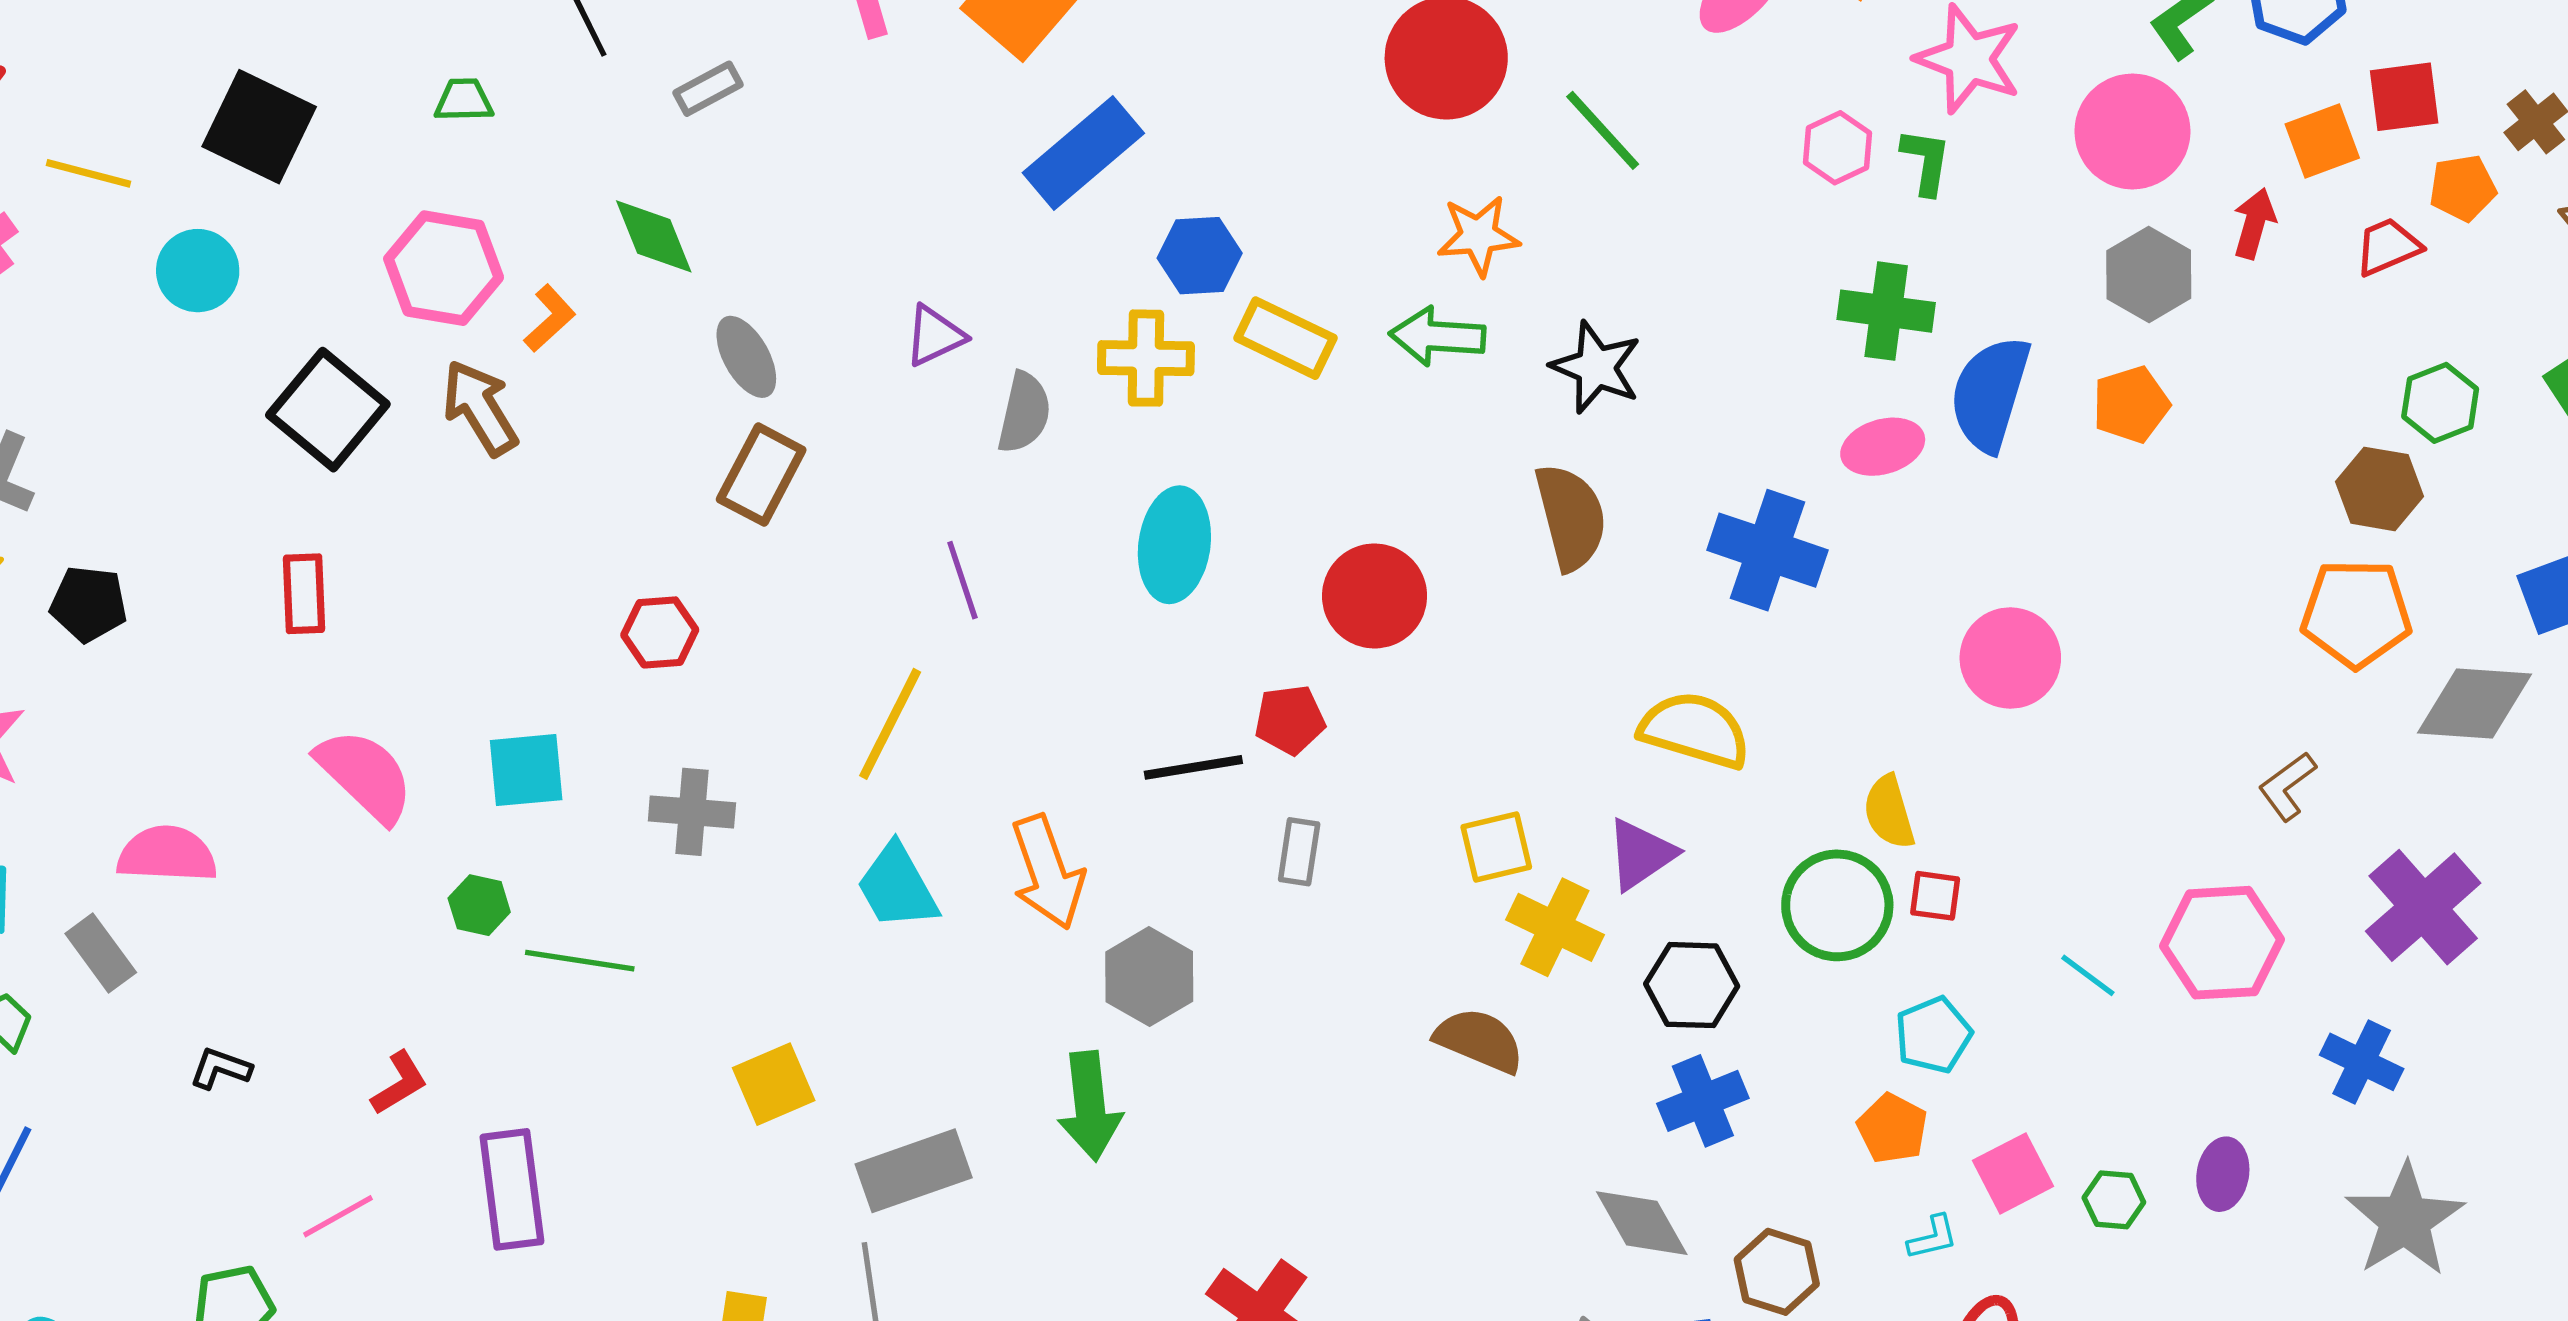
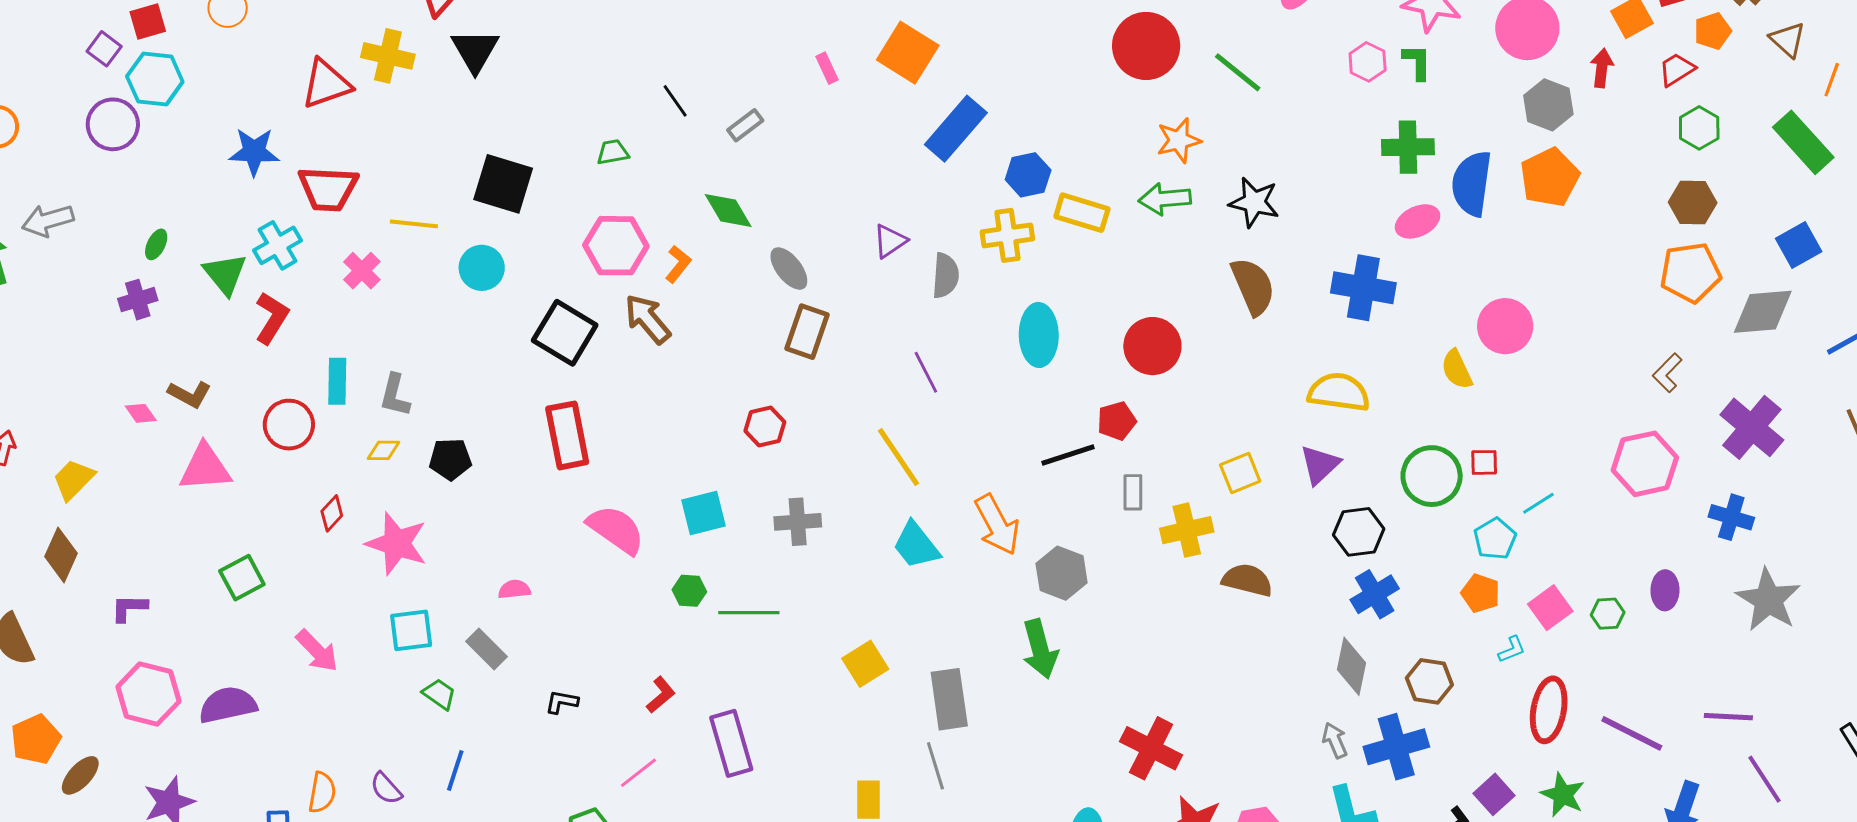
green hexagon: (2440, 403) -> (1699, 128), moved
orange pentagon: (2131, 404) -> (1550, 177), size x1.4
red rectangle: (304, 594) -> (567, 435), size x1.5
yellow line: (890, 724) -> (899, 457), turned -52
yellow semicircle: (1889, 812) -> (1457, 369), moved
pink semicircle: (167, 854) -> (514, 589), size x0.6
yellow cross: (1555, 927) -> (1187, 530), moved, turned -30
cyan line: (2088, 975) -> (1538, 503), moved, turned -60
gray rectangle: (914, 1171) -> (949, 699), turned -70
gray diamond: (1642, 1223) -> (1352, 666), turned 50

